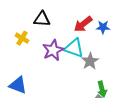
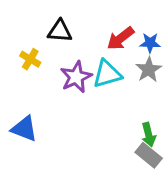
cyan triangle: (74, 48) -> (107, 74), turned -35
gray star: (90, 61) -> (149, 70), moved

